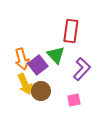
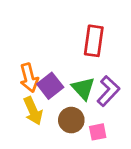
green triangle: (56, 55) -> (83, 88), moved
brown circle: (41, 91) -> (71, 120), moved

